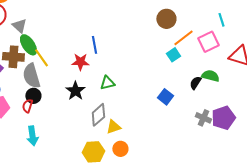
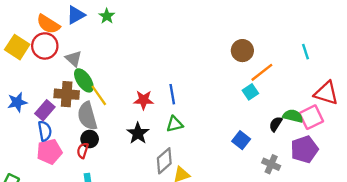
pink square: (208, 42) -> (311, 117), moved
blue line: (94, 45) -> (172, 94), moved
gray cross: (203, 118) -> (271, 164), moved
purple pentagon: (223, 118) -> (304, 149), moved

